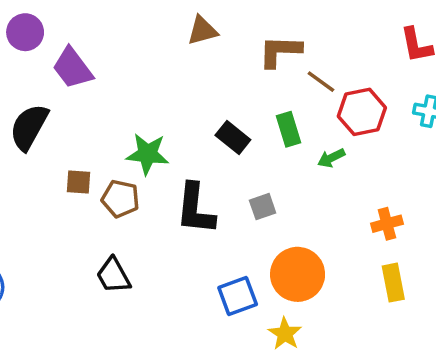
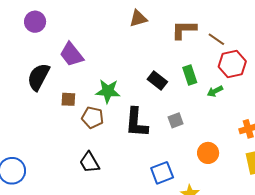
purple trapezoid: (73, 68) -> (72, 54), moved
brown line: (321, 82) -> (216, 39), moved
brown square: (79, 182) -> (68, 99), moved
orange circle: (298, 274) -> (208, 153), moved, size x0.7

